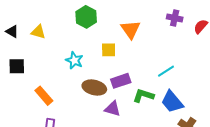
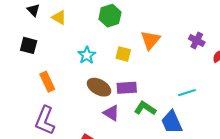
cyan line: (166, 71) -> (187, 93), moved

